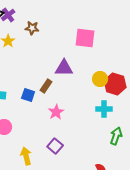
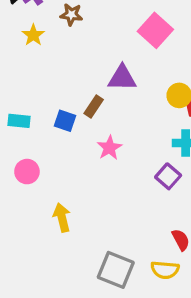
pink square: (85, 38) -> (155, 30), turned 35
purple square: (55, 146) -> (168, 176), moved

